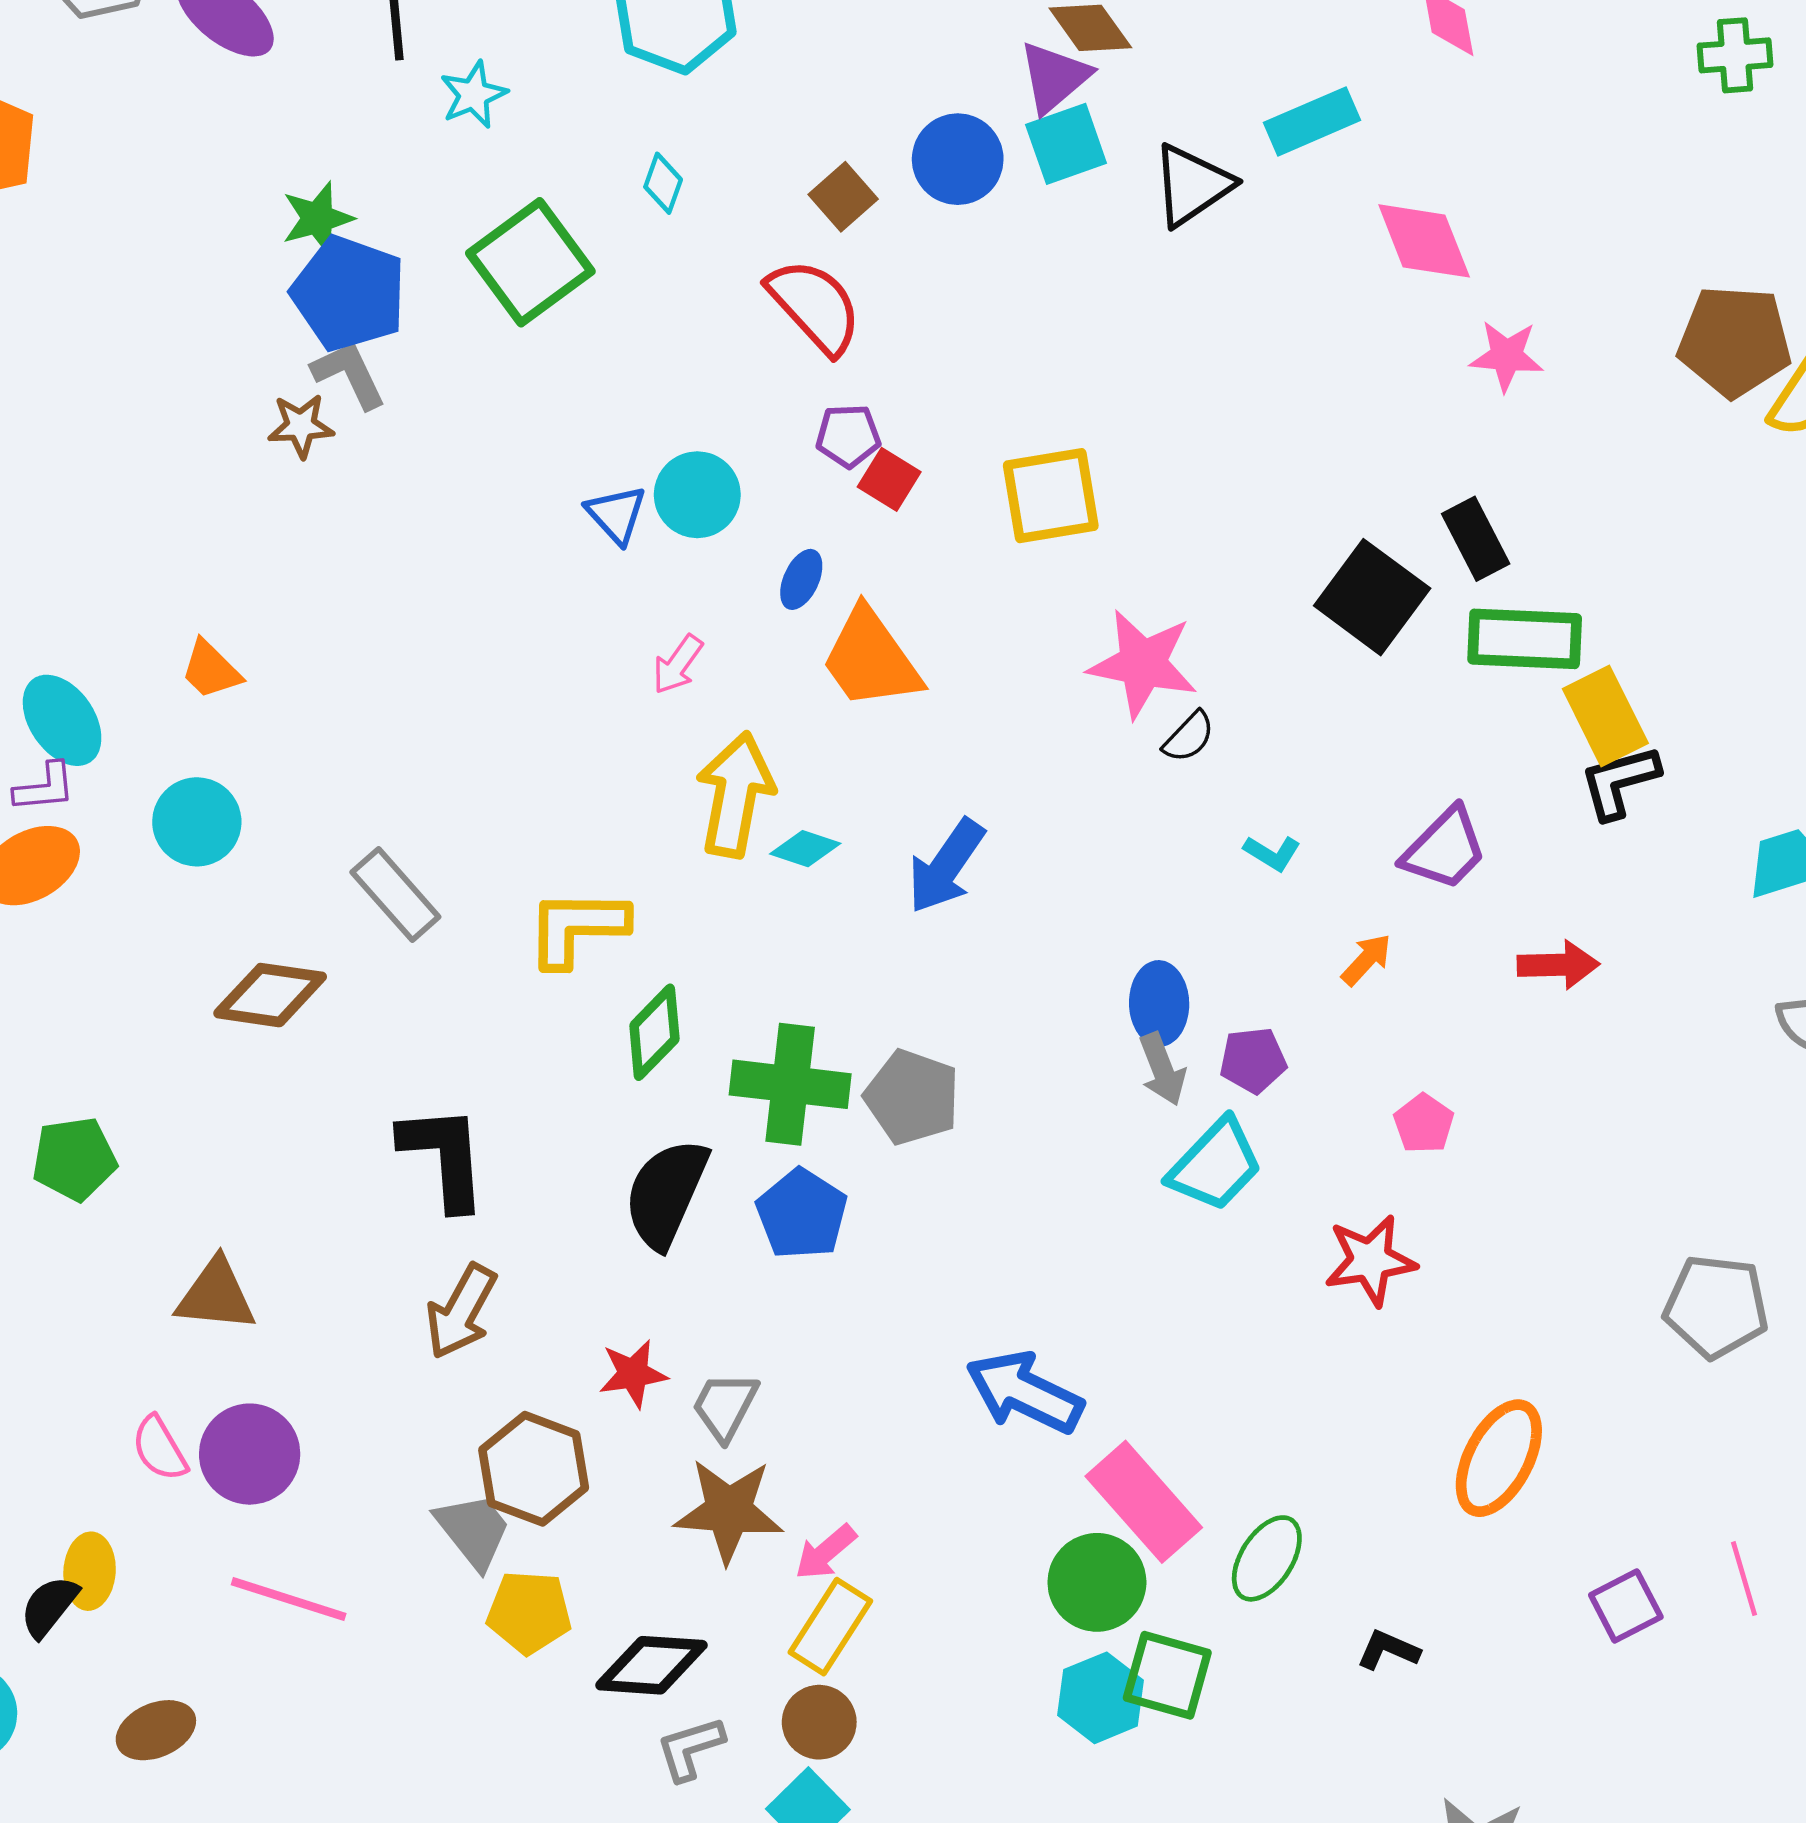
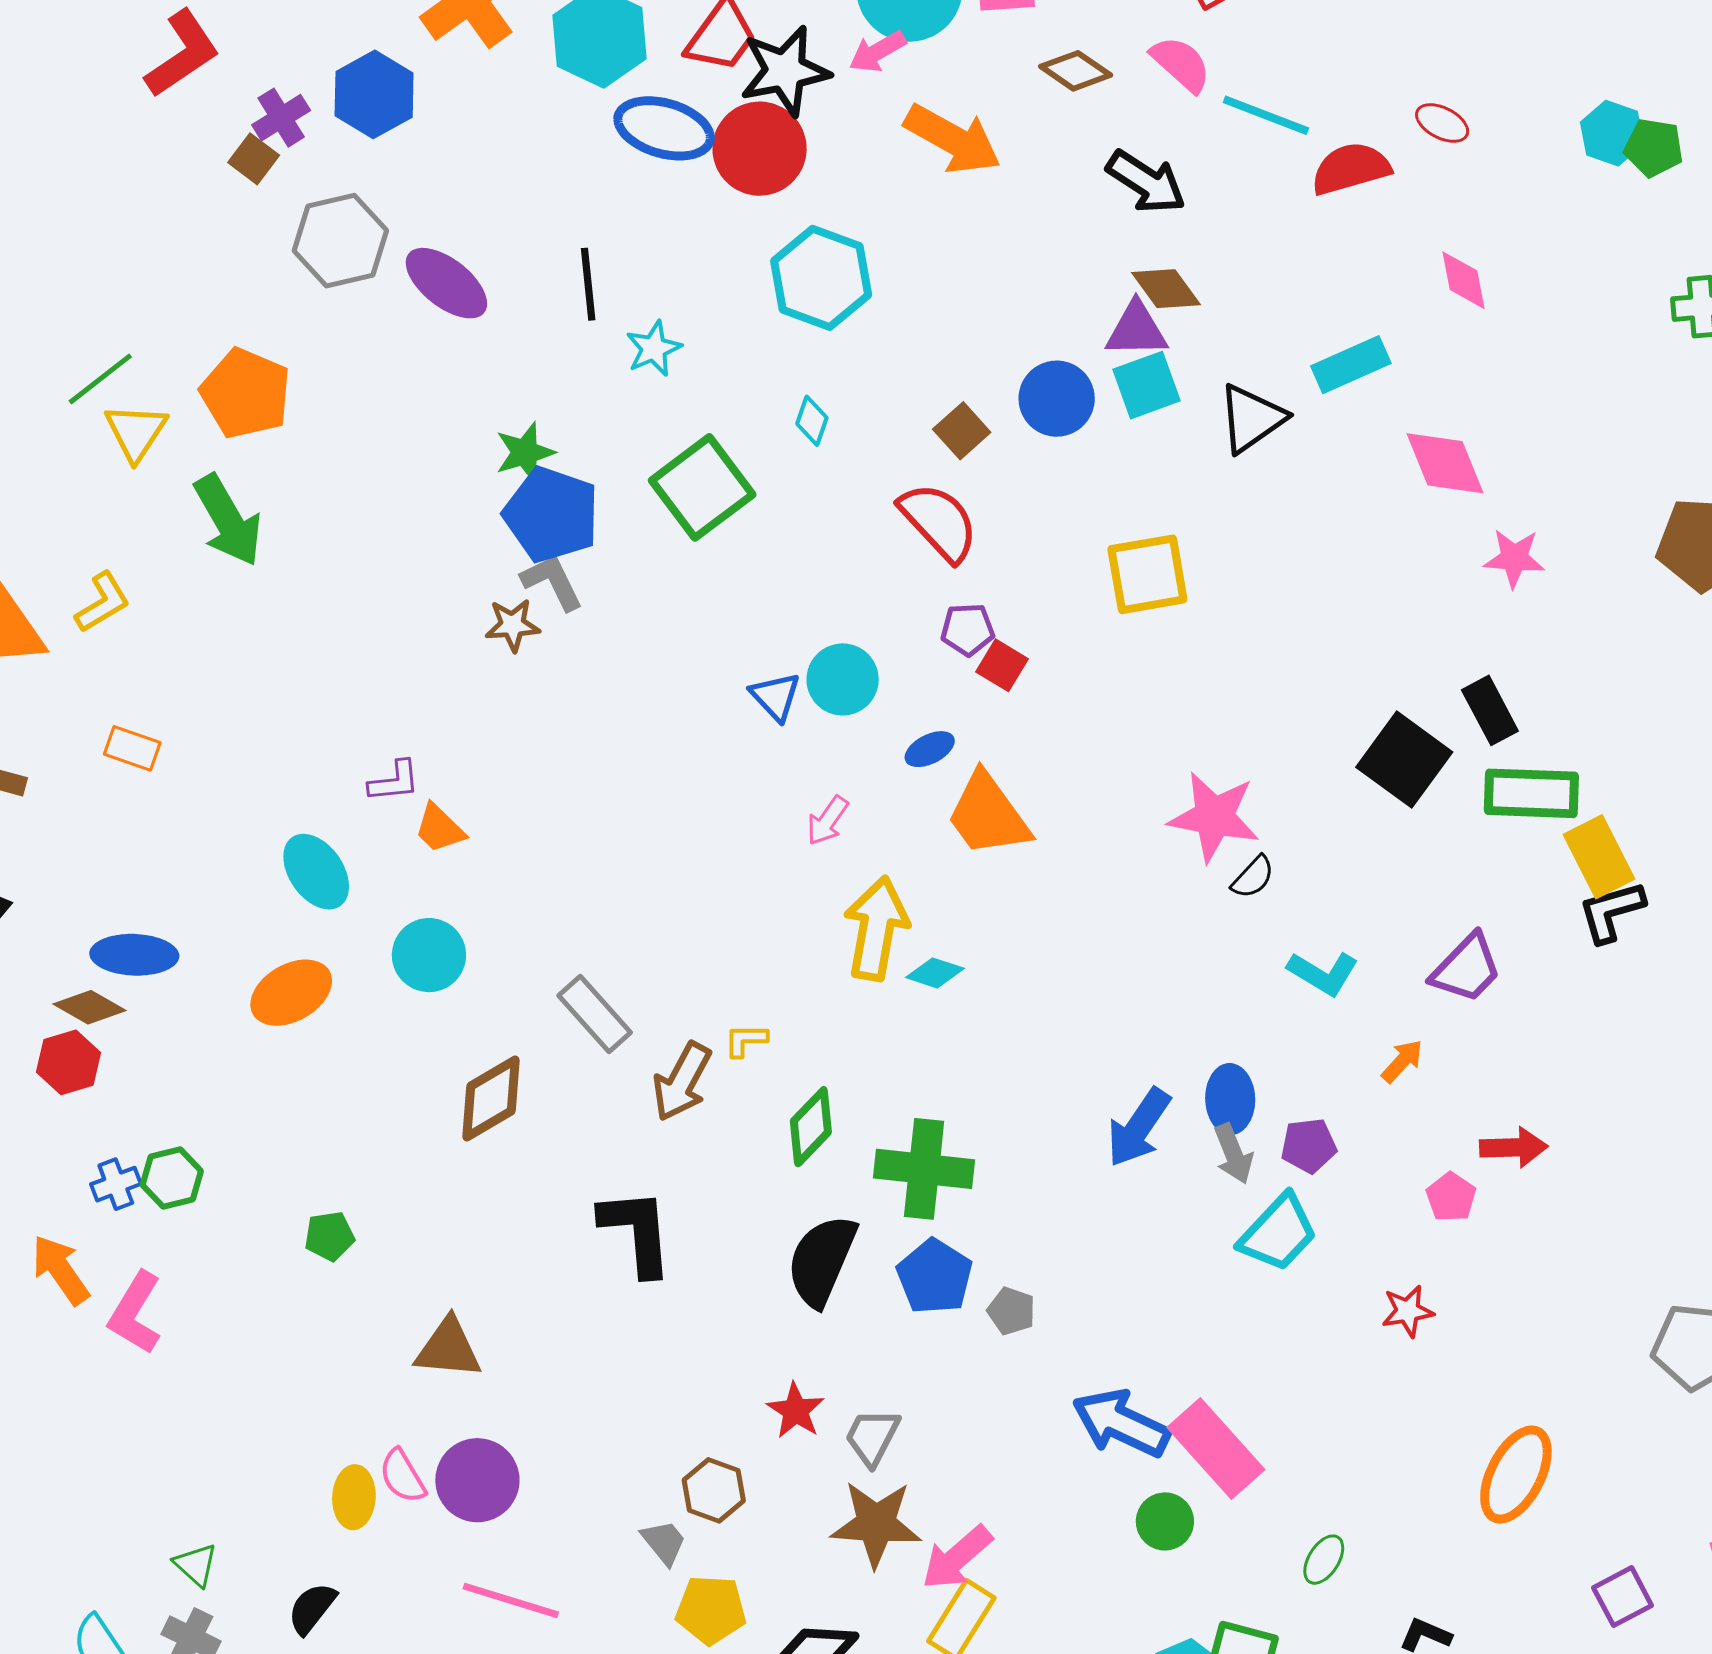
purple triangle: (1054, 77) -> (1136, 330), turned 40
yellow square: (1051, 496) -> (1147, 574), moved
blue ellipse: (801, 579) -> (930, 749), turned 39
purple L-shape: (45, 787) -> (394, 781), moved
cyan L-shape: (1272, 853) -> (1323, 973), size x1.5
blue arrow: (946, 866) -> (1139, 1127), moved
yellow L-shape: (577, 928) -> (746, 1040), size x0.5
red arrow: (1558, 965) -> (1514, 1147), moved
brown diamond: (270, 995) -> (491, 1098), turned -38
gray pentagon: (912, 1097) -> (1011, 1311), moved, size x0.6
green pentagon: (74, 1159) -> (330, 1236), size x0.7
red star: (1370, 1260) -> (1408, 1311), size x0.7
brown arrow: (461, 1311) -> (682, 1082), moved
red star: (633, 1374) -> (796, 1411), turned -30
brown hexagon: (534, 1469) -> (714, 1490), size x0.7
pink rectangle: (1144, 1502) -> (1216, 1448), moved
gray trapezoid: (473, 1531) -> (664, 1542), size x0.7
pink arrow: (826, 1552) -> (957, 1558), size x1.4
green ellipse: (1267, 1558) -> (1324, 1560), size x0.7
yellow ellipse: (90, 1571) -> (354, 1497), moved
green circle: (1097, 1582) -> (1165, 1521), moved, size x0.7

